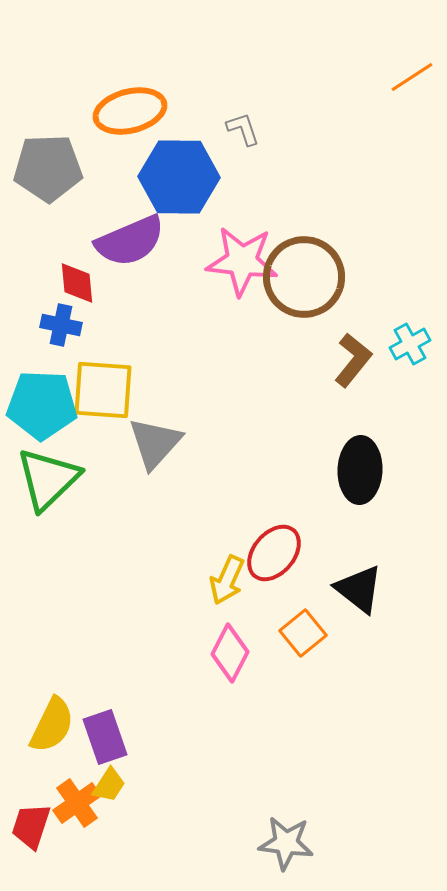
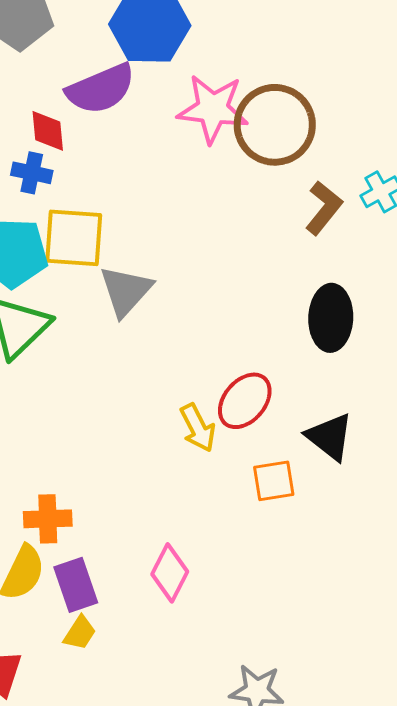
yellow arrow: (227, 580) -> (198, 428), turned -51
orange square: (303, 633) -> (274, 481), turned 30
pink diamond: (230, 653) -> (170, 573), moved
orange cross: (77, 803) -> (48, 519), moved, turned 33

